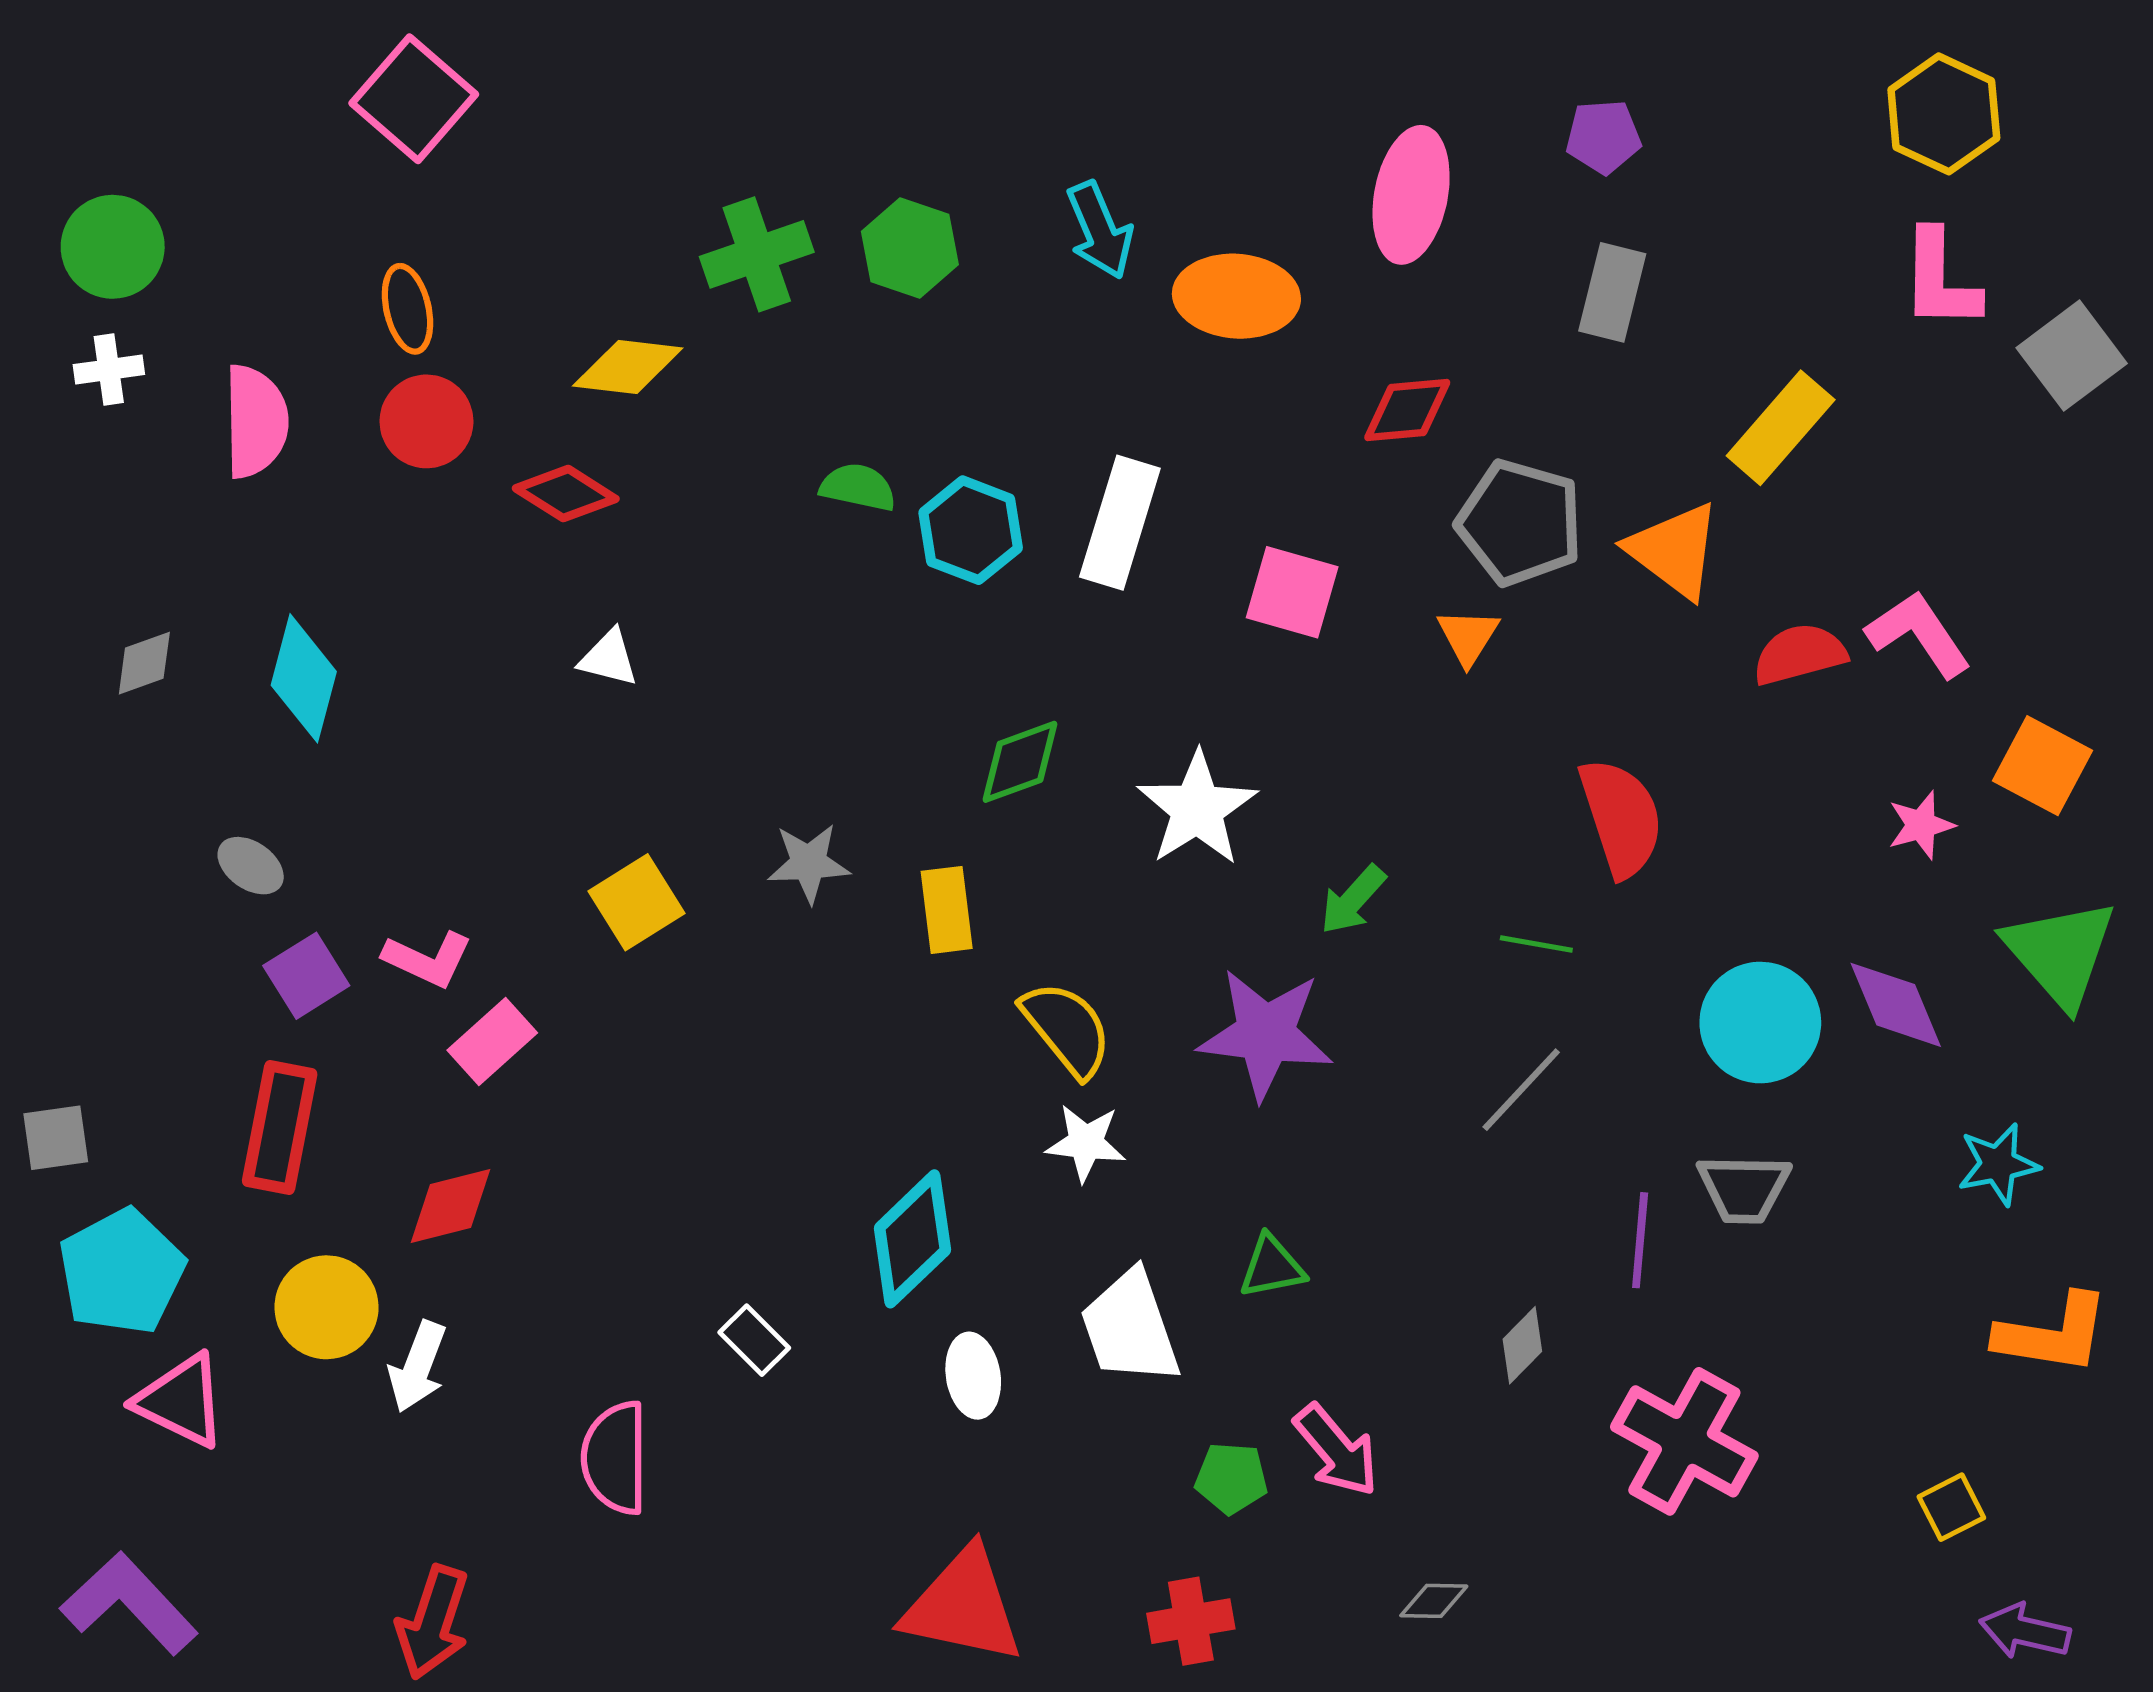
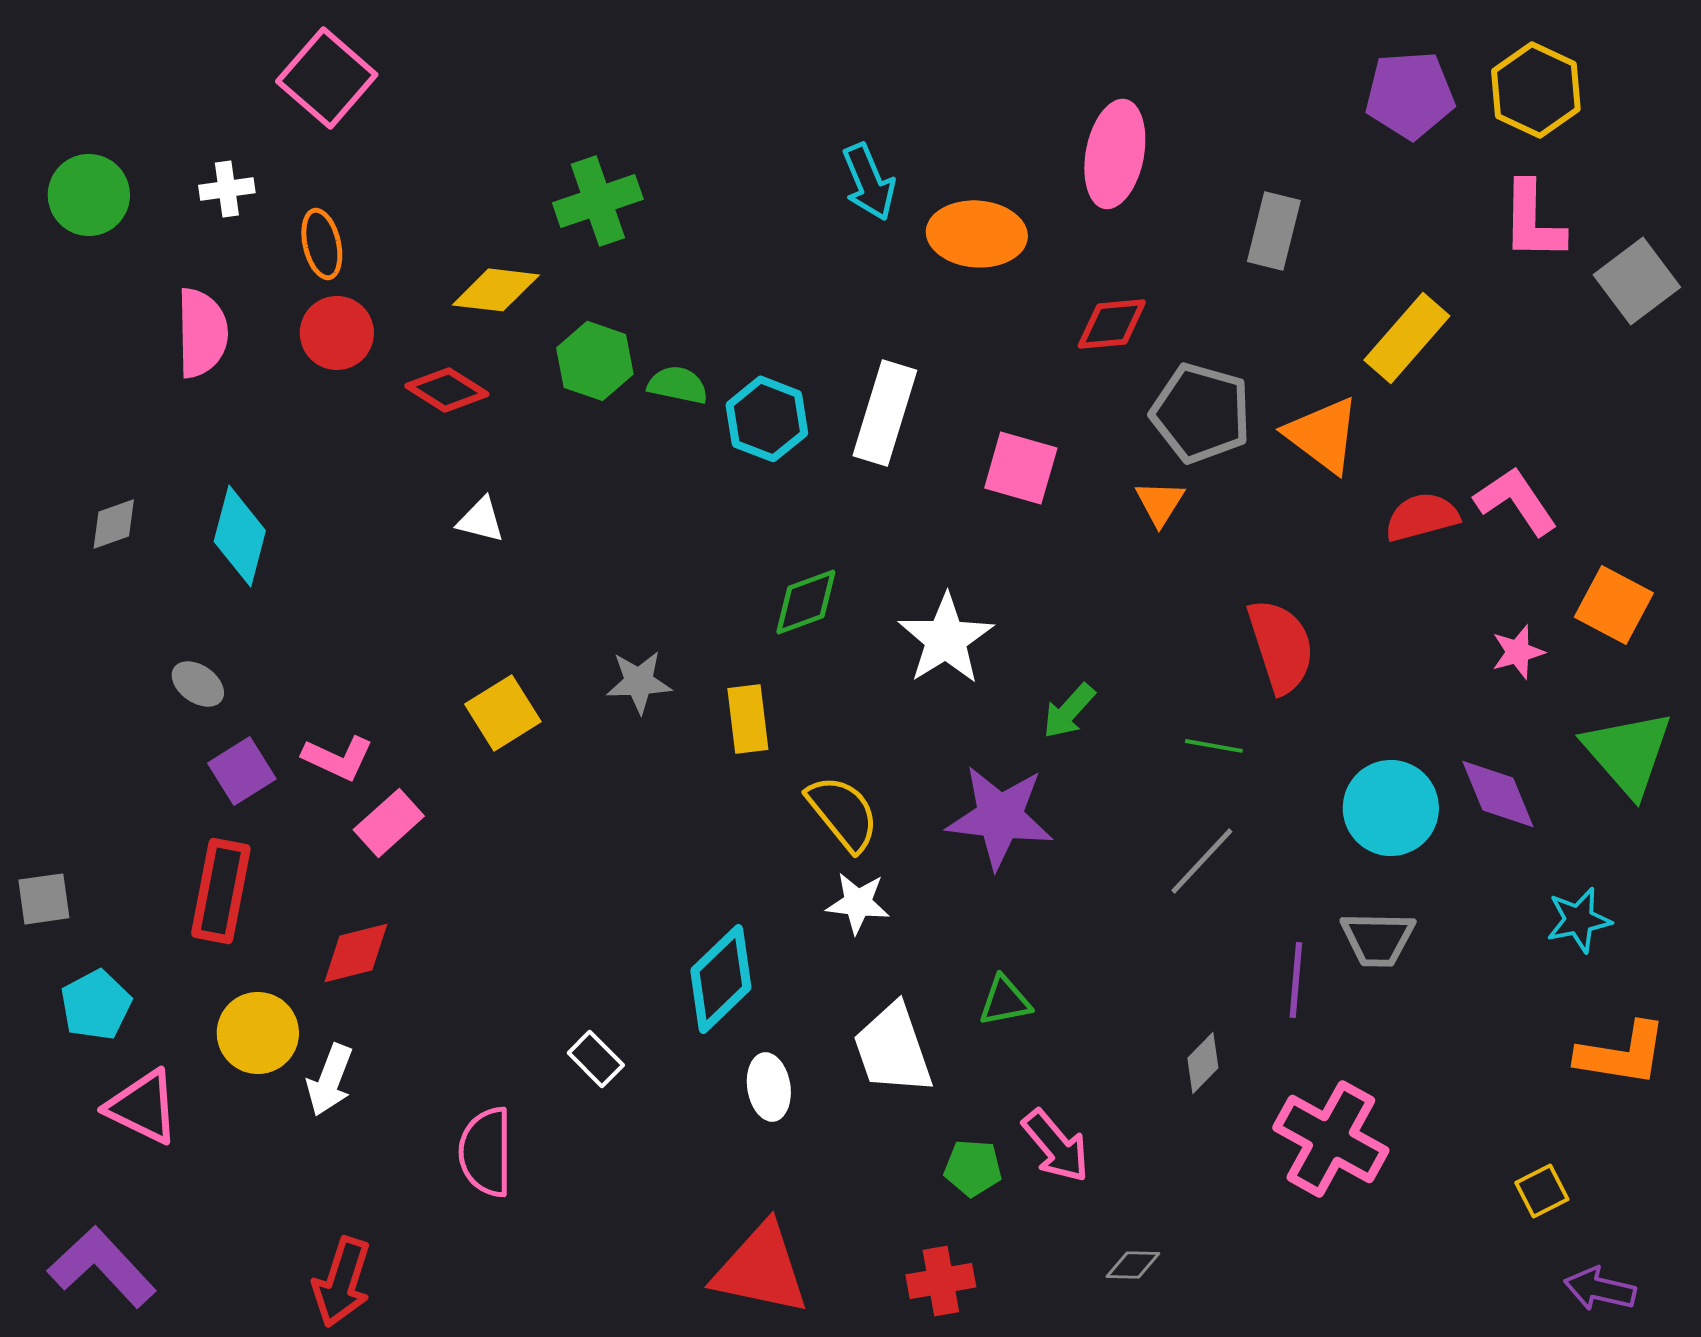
purple pentagon: (1603, 137) -> (1410, 95), moved, size x1.5
green hexagon: (910, 248) -> (595, 361), moved
white cross: (109, 370) -> (227, 189), moved
cyan pentagon: (121, 1272) -> (96, 1005), size x0.7

